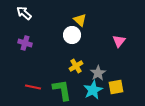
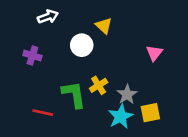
white arrow: (24, 13) -> (48, 17), moved, turned 119
white circle: (72, 35) -> (82, 45), moved
green L-shape: (62, 90) -> (74, 94), moved

